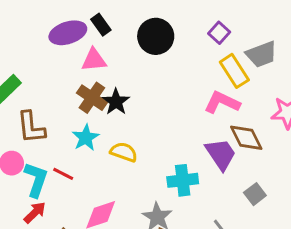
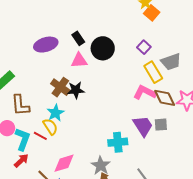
black rectangle: (101, 25) -> (78, 38), moved
pink triangle: (94, 60) -> (79, 60), moved
black star: (116, 102) -> (76, 90), turned 30
brown diamond: (246, 138) -> (165, 98), moved
yellow semicircle: (124, 152) -> (50, 127), moved, turned 36
gray square: (255, 194) -> (161, 125), moved, turned 32

